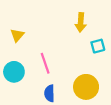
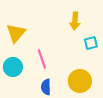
yellow triangle: (17, 35) -> (16, 33), size x1.5

